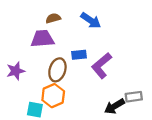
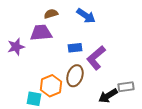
brown ellipse: (57, 70) -> (75, 76), moved
purple star: (16, 71) -> (16, 47), moved

